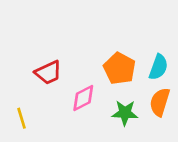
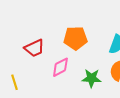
orange pentagon: (119, 68) -> (75, 38), moved, turned -30

